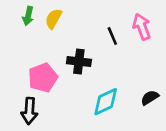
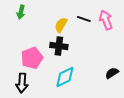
yellow semicircle: (53, 19) -> (61, 25), moved
black line: (112, 36) -> (84, 19), moved, turned -48
cyan diamond: (106, 102) -> (65, 77), moved

